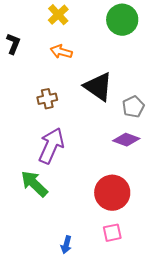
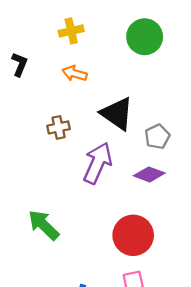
yellow cross: (58, 15) -> (71, 31), turned 30
purple arrow: (51, 146) -> (98, 163), moved

